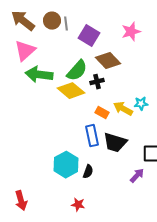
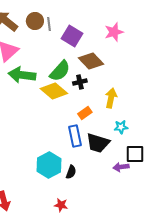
cyan star: (141, 104) -> (121, 127), moved
yellow arrow: (123, 109) -> (111, 98), moved, turned 72
orange rectangle: (102, 113) -> (85, 113), turned -64
purple arrow: (137, 176) -> (121, 167), moved, turned -140

